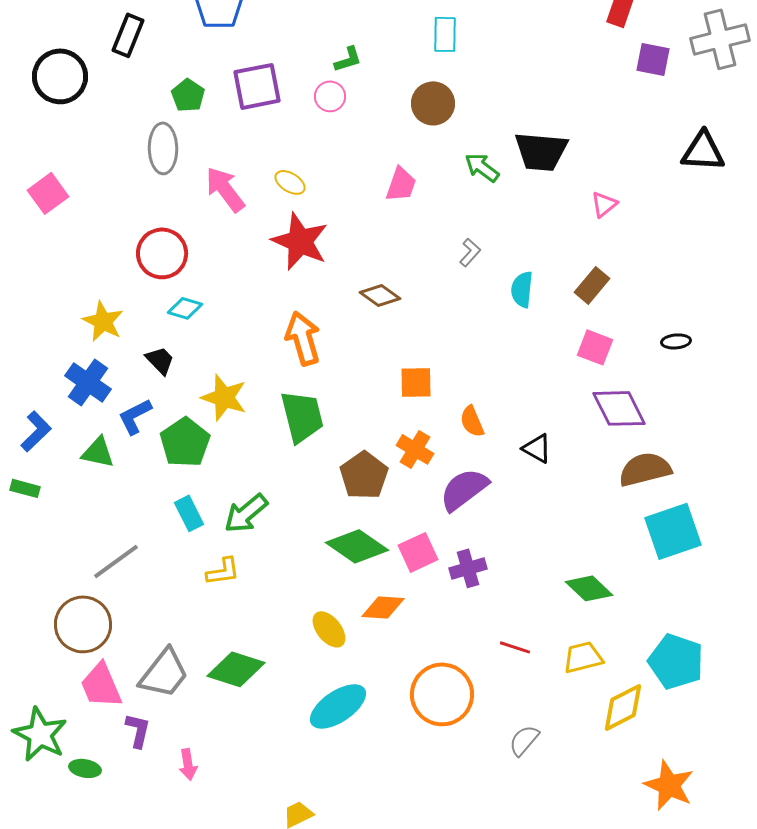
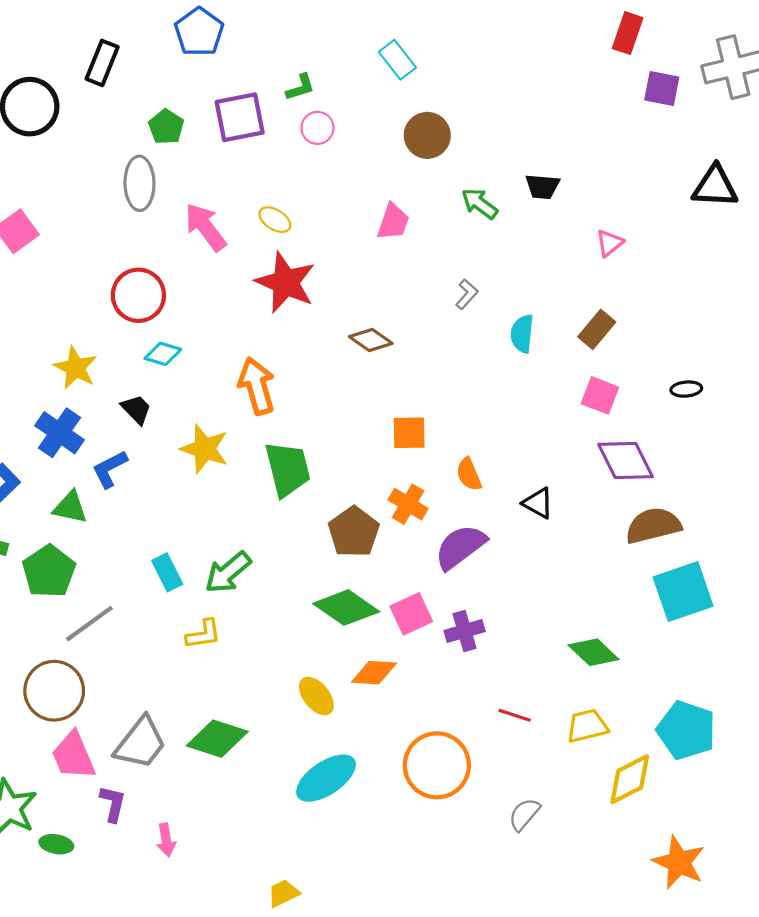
cyan rectangle: (445, 34) -> (397, 60), moved, turned -39
green L-shape: (348, 59) -> (300, 87), moved
black trapezoid: (541, 151) -> (542, 187), size x0.6
orange arrow: (303, 338) -> (257, 386), moved
green pentagon: (185, 442) -> (49, 571), moved

